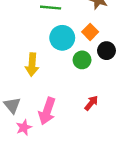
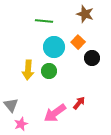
green circle: (82, 60) -> (49, 71), moved
pink arrow: (47, 111) -> (55, 113), moved, turned 35

